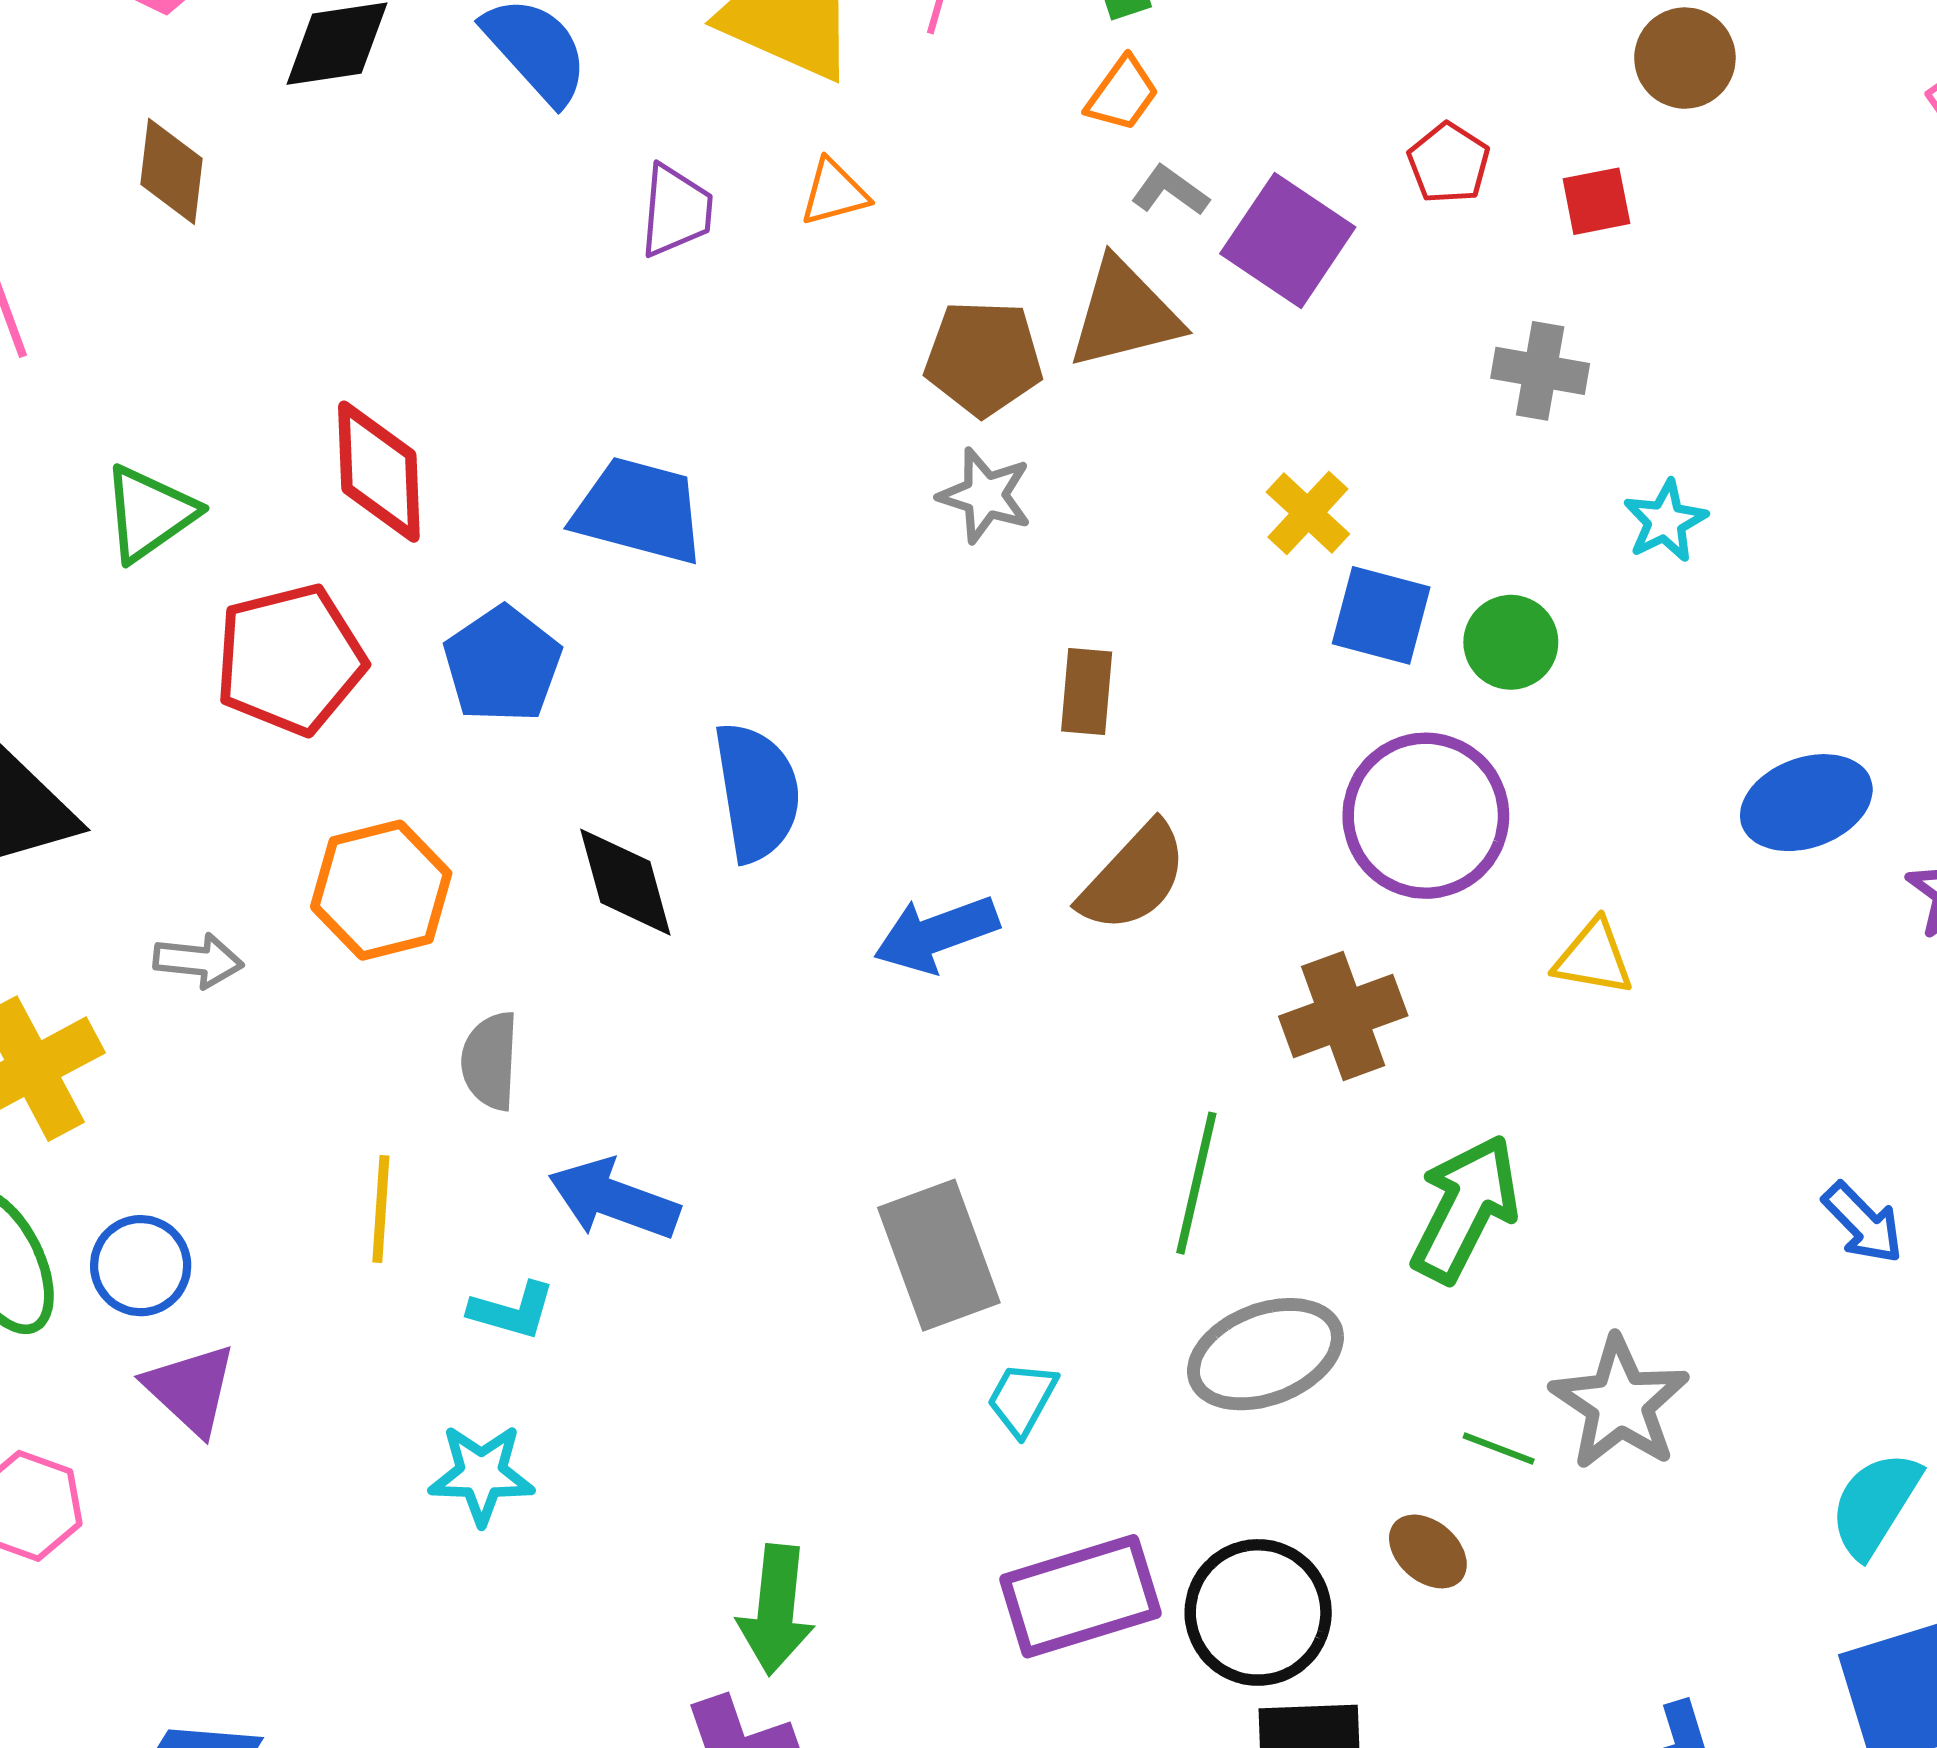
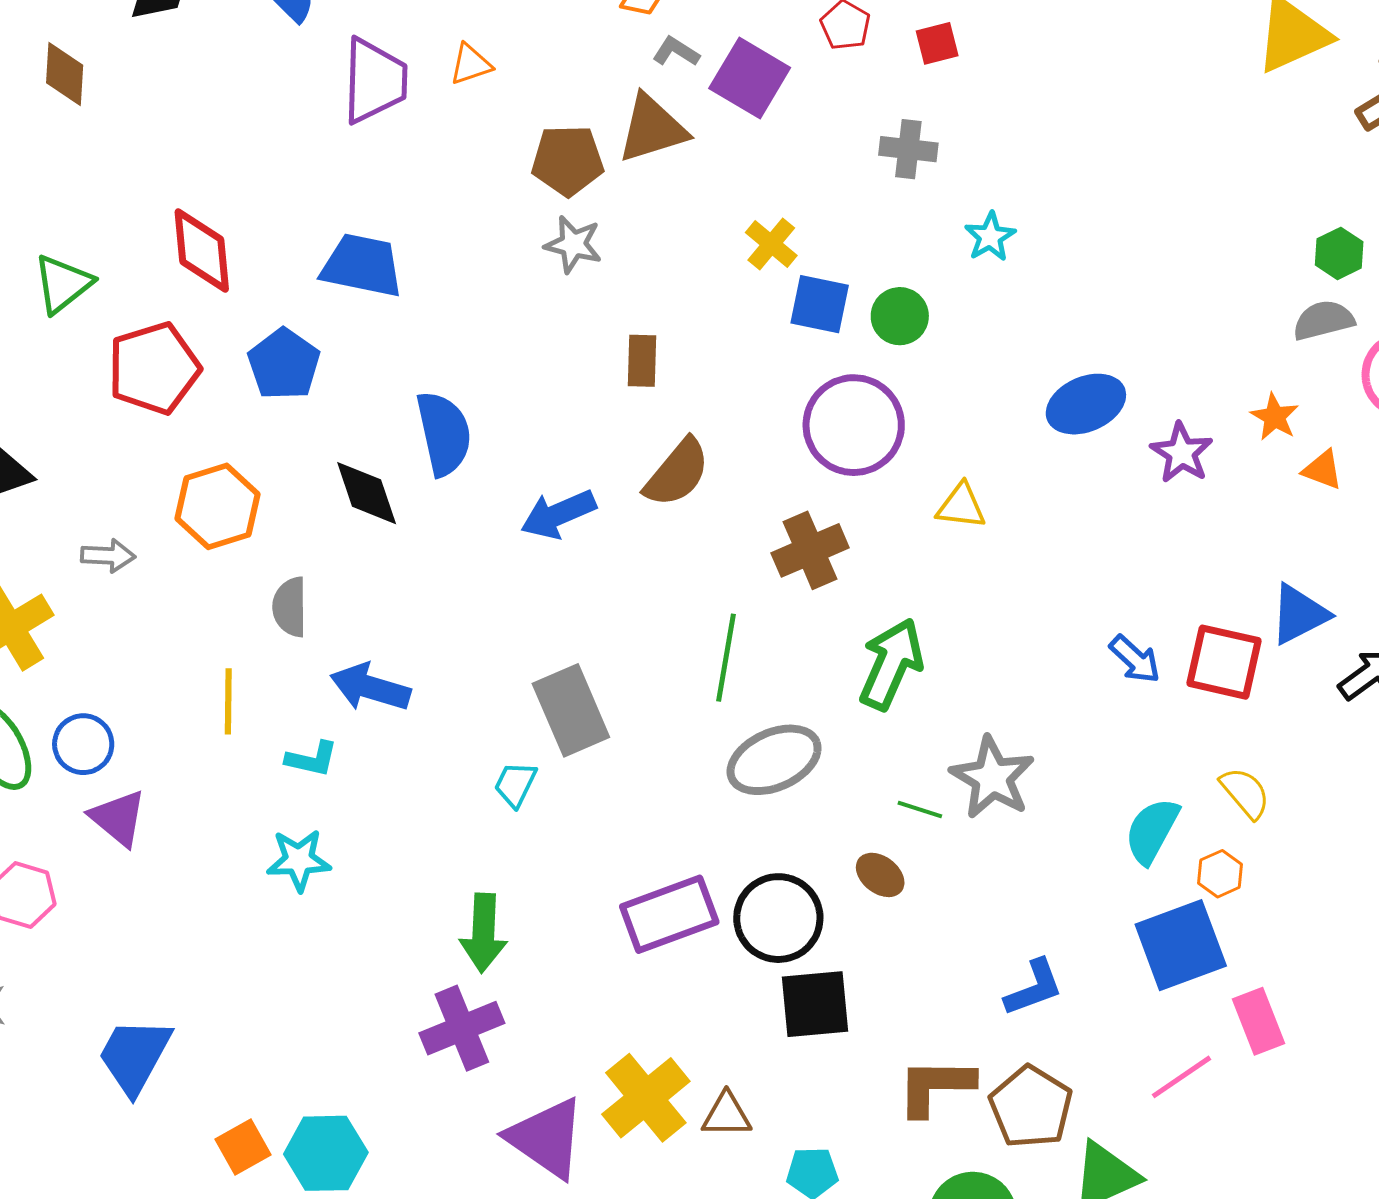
purple trapezoid: (676, 211) -> (375, 81), size x1.5
cyan trapezoid: (1022, 1399) -> (515, 784), moved

